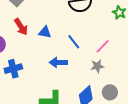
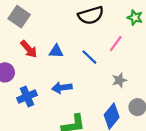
pink line: (103, 46) -> (116, 44), moved
blue arrow: (58, 62) -> (62, 88), moved

